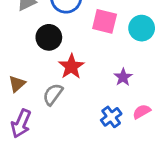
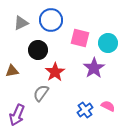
purple star: (123, 77) -> (94, 68), moved, size x1.5
brown triangle: (17, 84) -> (12, 71), moved, turned 32
pink semicircle: (142, 112) -> (108, 106), turned 56

